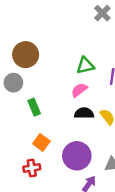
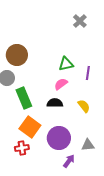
green rectangle: (34, 107) -> (24, 98), size x1.5
black semicircle: (84, 113) -> (55, 103), moved
orange square: (41, 142) -> (30, 127), size x1.5

